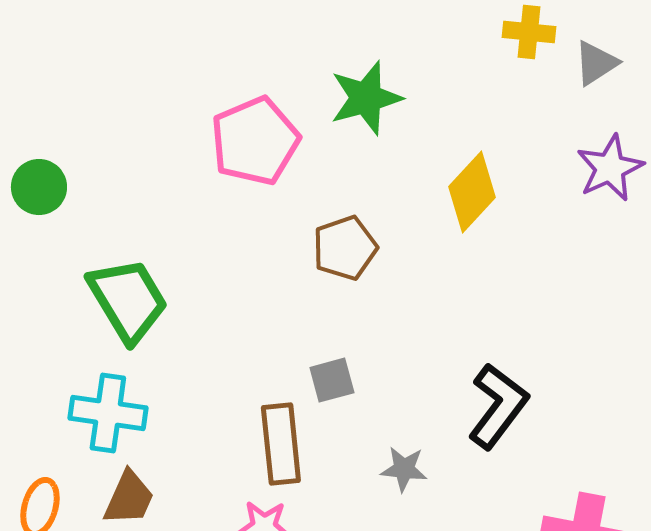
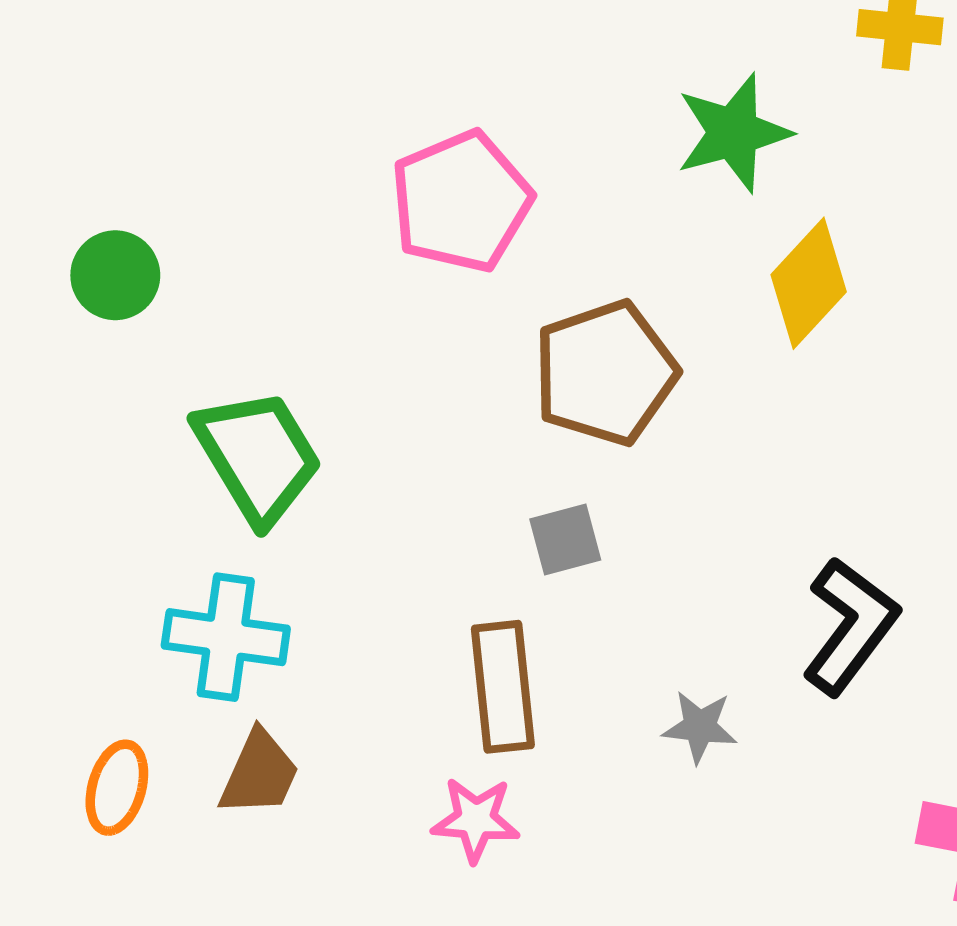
green star: (366, 98) -> (733, 133), moved
brown pentagon: (345, 248) -> (605, 373), size x1.4
gray square: (332, 380) -> (565, 539), moved

